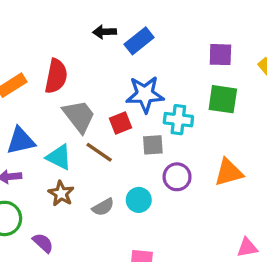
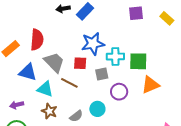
green square: (223, 99) -> (138, 61), moved
red square: (120, 123) -> (80, 63), turned 32
blue triangle: (21, 141) -> (28, 72), moved, turned 36

